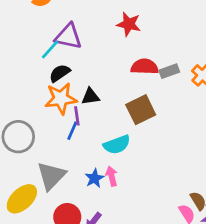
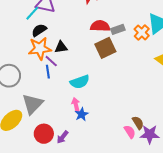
brown square: (141, 110) -> (105, 48), moved
purple line: (77, 116) -> (51, 61), turned -40
blue line: (72, 131) -> (48, 72), turned -32
blue star: (94, 178) -> (82, 114), moved

